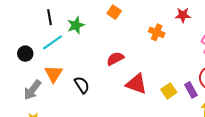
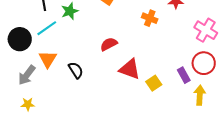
black circle: (25, 54) -> (20, 39), size x1.5
yellow square: (169, 91) -> (154, 83), moved

